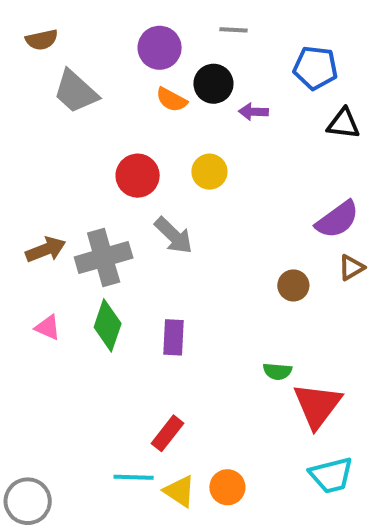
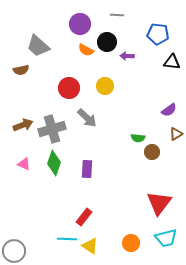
brown semicircle: (42, 40) -> (21, 70), moved
purple semicircle: (337, 220) -> (169, 110), size x0.7
brown circle: (293, 285) -> (152, 152), moved
green semicircle: (277, 371) -> (138, 138), moved
orange circle: (227, 487) -> (131, 243), moved

